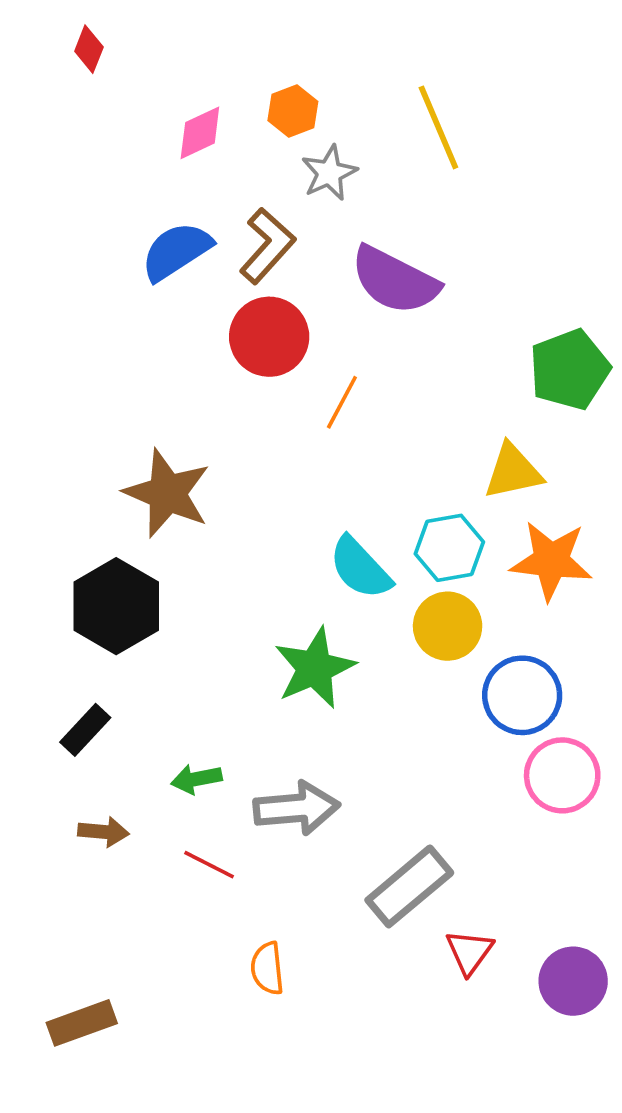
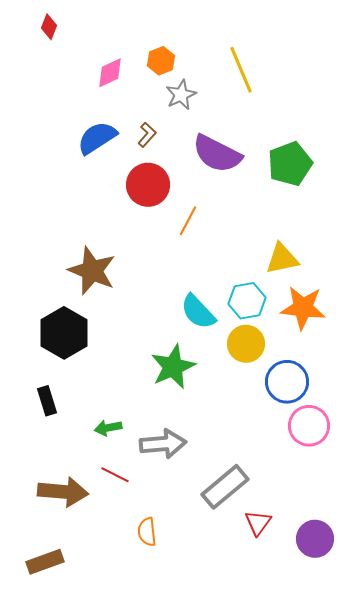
brown L-shape: (267, 246) -> (147, 135), size x0.6
green pentagon: (569, 369) -> (290, 164), moved
black rectangle: (85, 730) -> (47, 401), turned -60
brown arrow: (103, 832) -> (63, 492), moved, size x1.8

